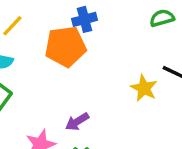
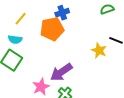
purple arrow: (77, 122) -> (61, 72), size x1.6

